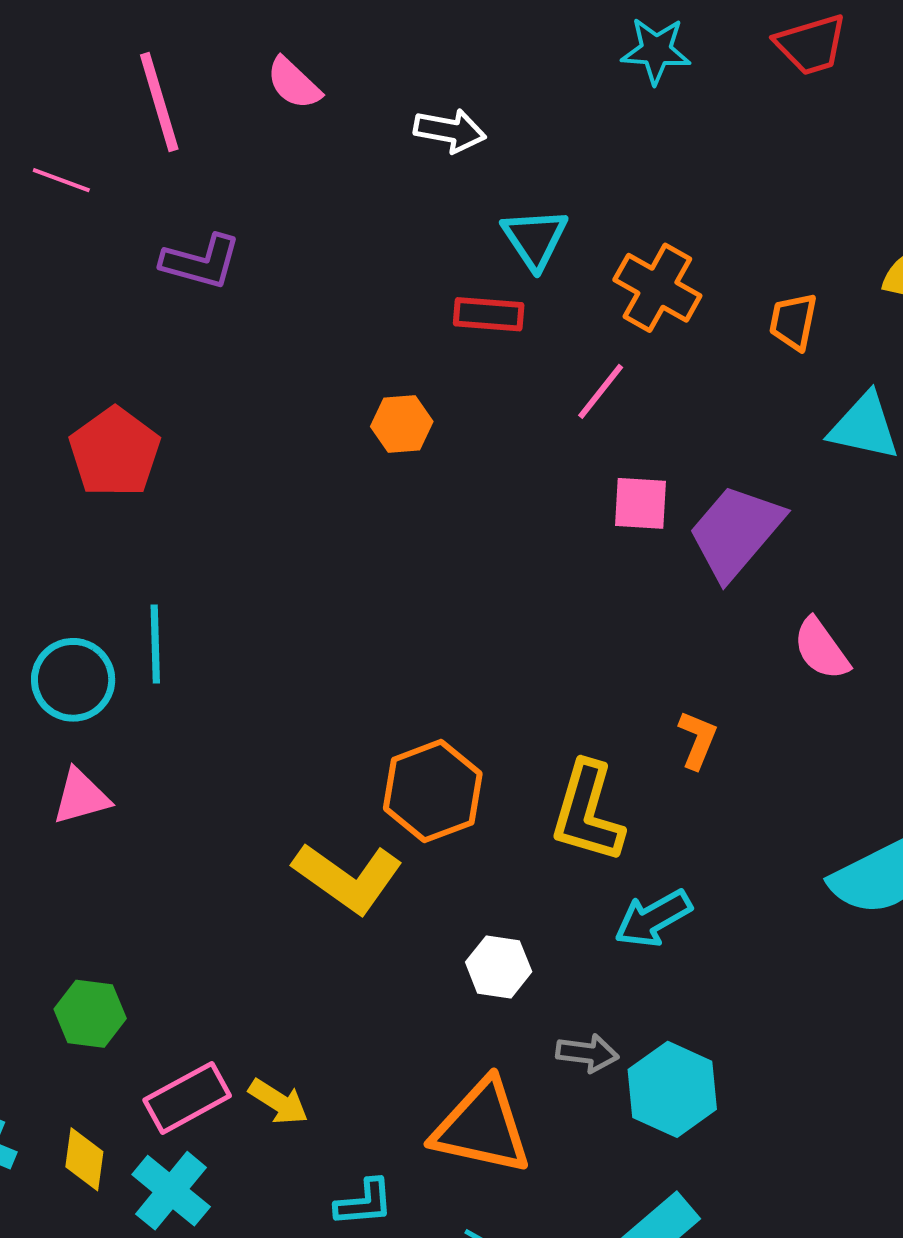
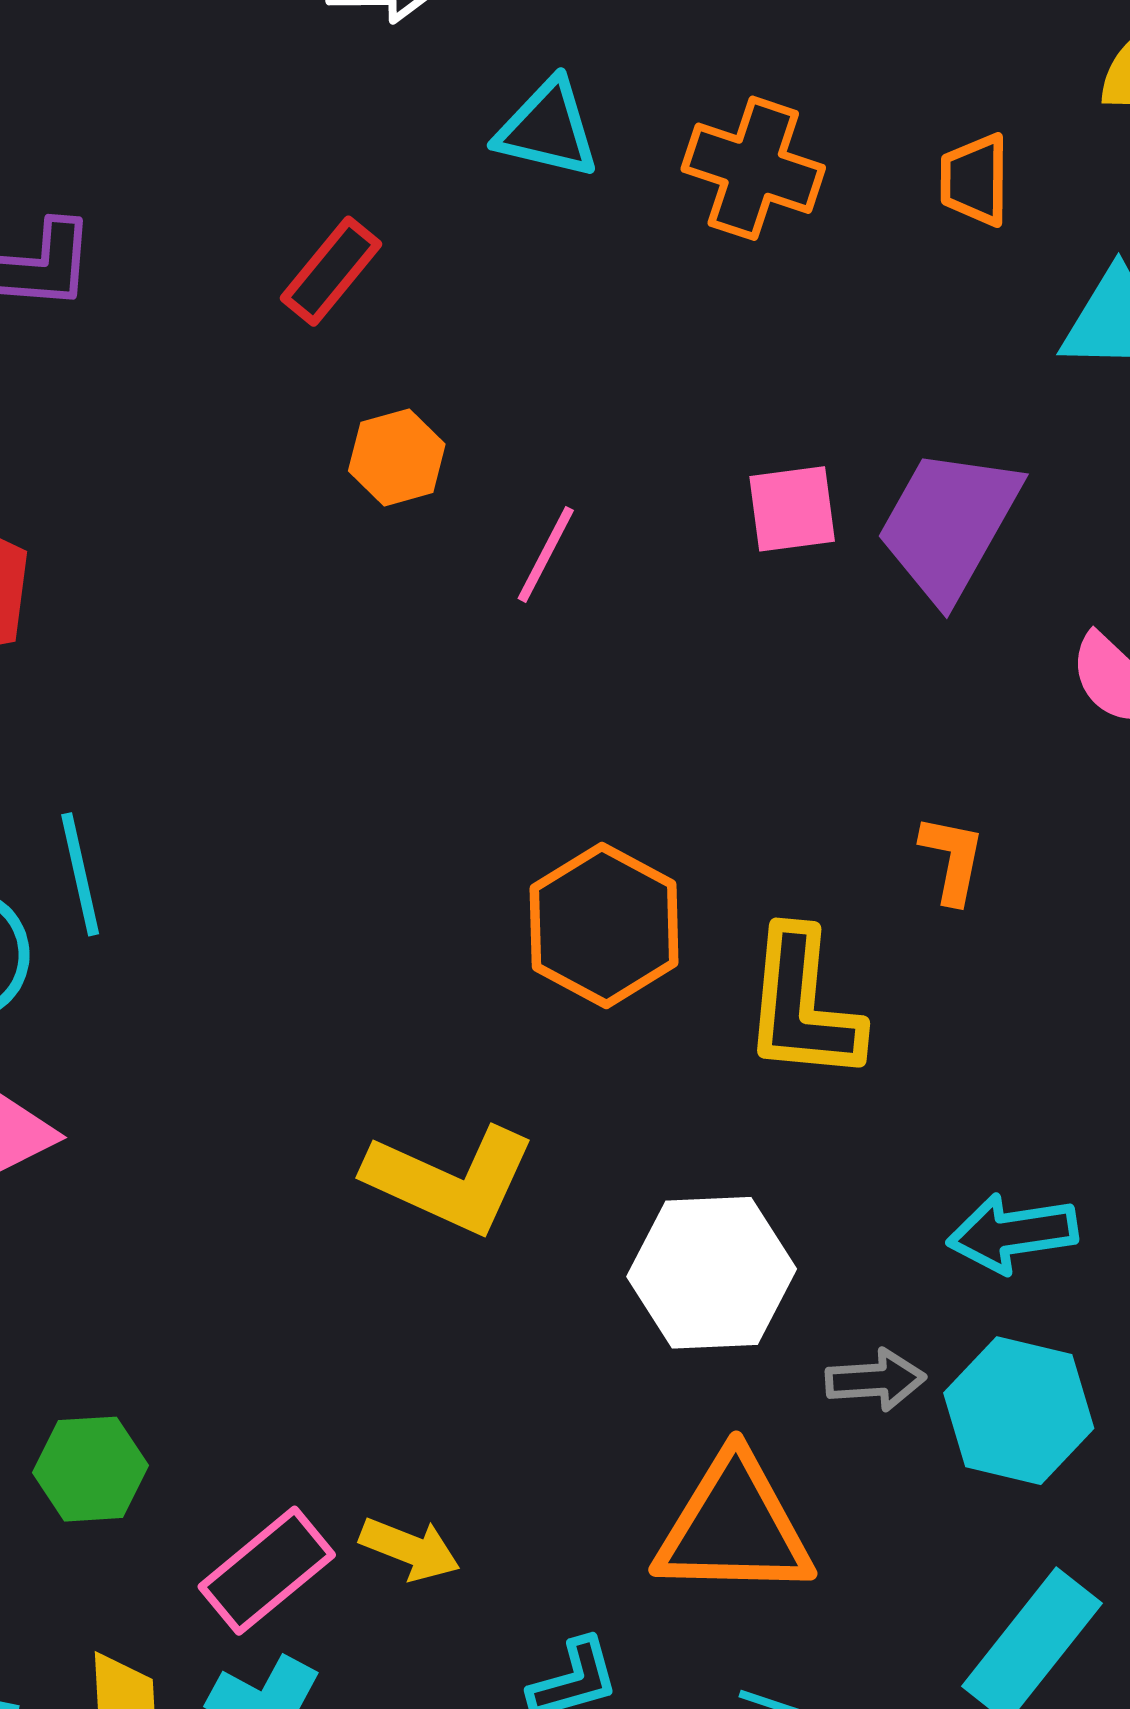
cyan triangle: (535, 239) -> (548, 129), turned -32
red rectangle: (489, 314) -> (331, 271), moved, turned -44
pink line: (601, 391) -> (546, 554), moved
orange hexagon: (433, 791) -> (604, 925), moved
cyan arrow: (653, 918) -> (1012, 1233), moved, turned 32
white hexagon: (499, 967) -> (712, 1273), size x1.6

